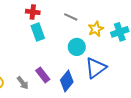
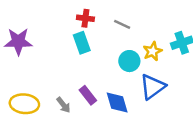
red cross: (33, 12) -> (85, 18), moved
yellow star: (96, 29) -> (153, 51), moved
blue diamond: (67, 81) -> (117, 103), turned -55

